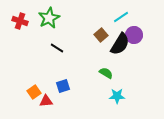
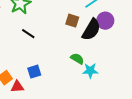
brown square: (101, 35) -> (72, 21), turned -32
cyan star: (117, 96) -> (90, 71), moved

